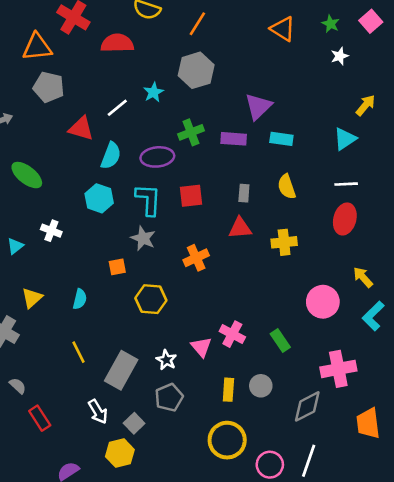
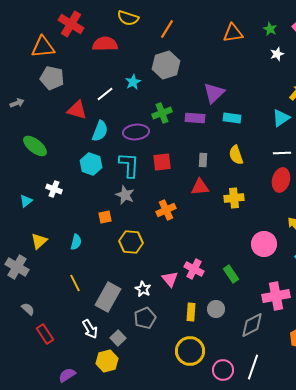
orange triangle: (283, 29) -> (233, 33), turned -40

